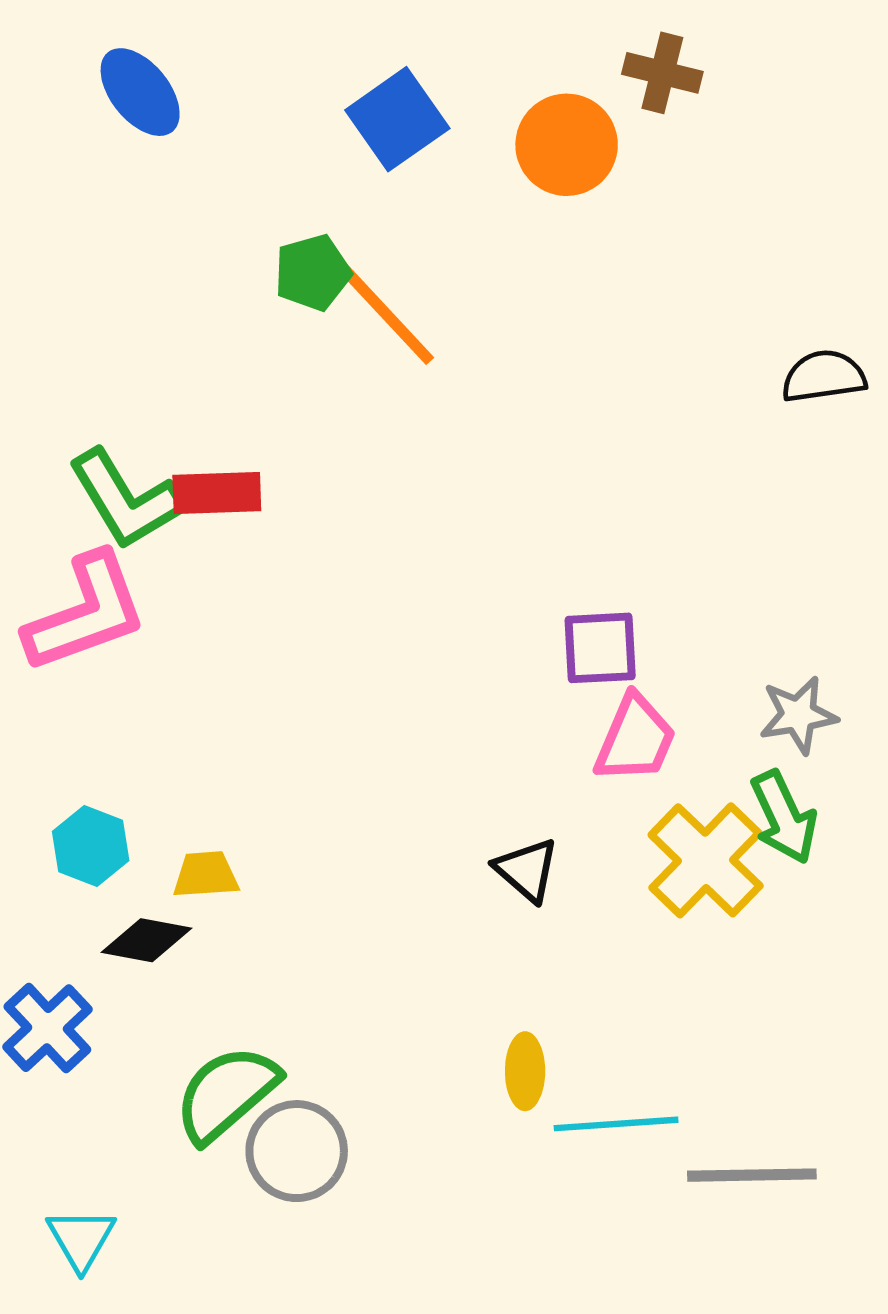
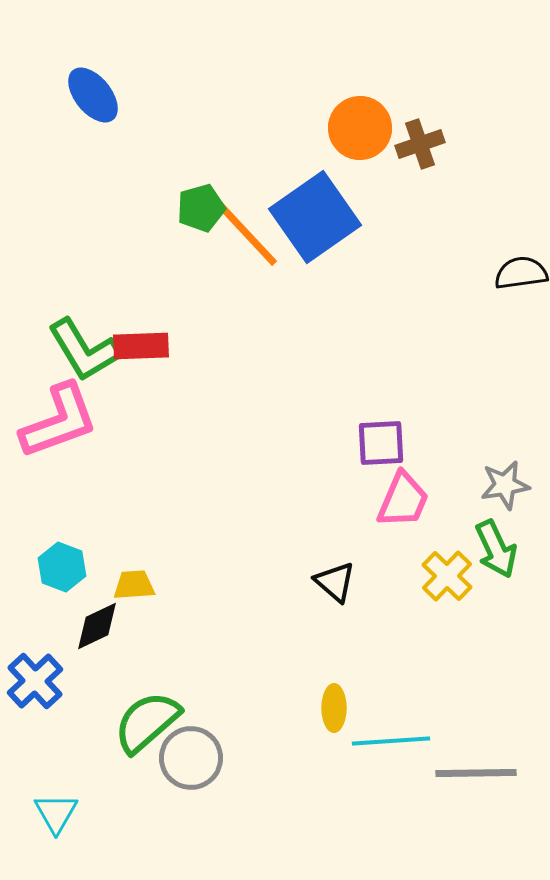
brown cross: (662, 73) -> (420, 144), moved, turned -33
blue square: (397, 119) -> (315, 217), moved, size x1.4
yellow cross: (706, 860) -> (447, 576), size x0.7
black diamond: (147, 940) -> (97, 626), turned -36

